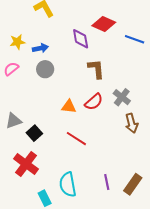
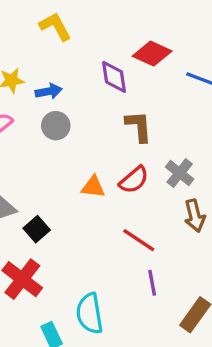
red line: (76, 139) -> (139, 240), moved
purple line: (107, 182) -> (152, 283), moved

